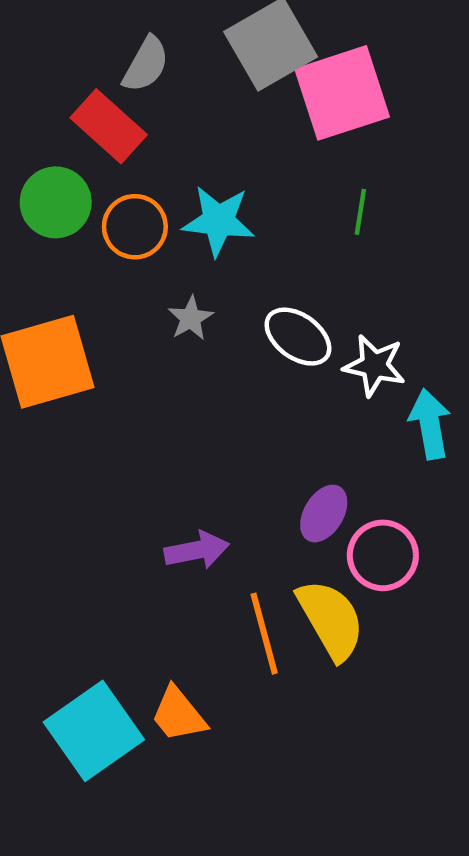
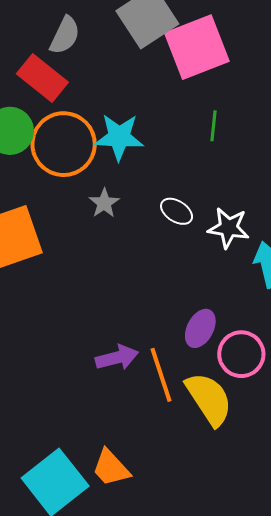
orange circle: (135, 227) -> (64, 144), size x1.5
white ellipse: (298, 337) -> (177, 211), size x0.7
orange line: (264, 634) -> (161, 375), moved

